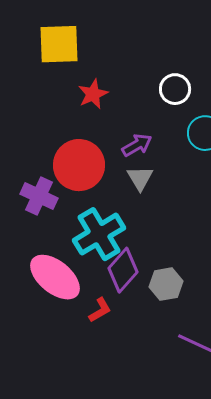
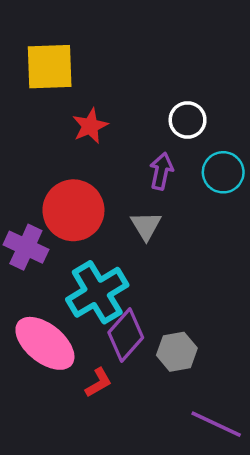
purple arrow: (137, 145) -> (161, 171), moved, turned -48

